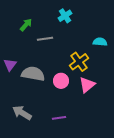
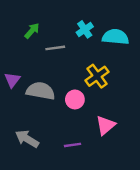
cyan cross: (65, 16) -> (85, 29), moved
cyan semicircle: (100, 42) -> (115, 37), moved, size x1.5
pink triangle: (87, 85) -> (106, 125), moved

